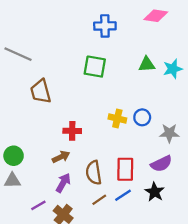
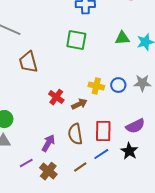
red cross: (72, 131) -> (56, 97), turned 35
gray star: (169, 133) -> (142, 83), moved
brown arrow: (61, 157) -> (79, 104), moved
brown line: (99, 200) -> (80, 167), moved

